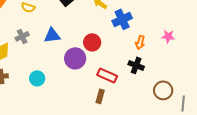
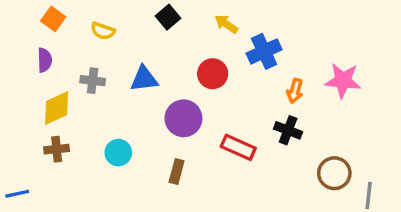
gray cross: (22, 36) -> (93, 81), turned 32
pink star: (168, 36) -> (343, 81), size x1.5
red circle: (92, 42) -> (213, 74), moved
brown rectangle: (100, 96) -> (177, 171), moved

